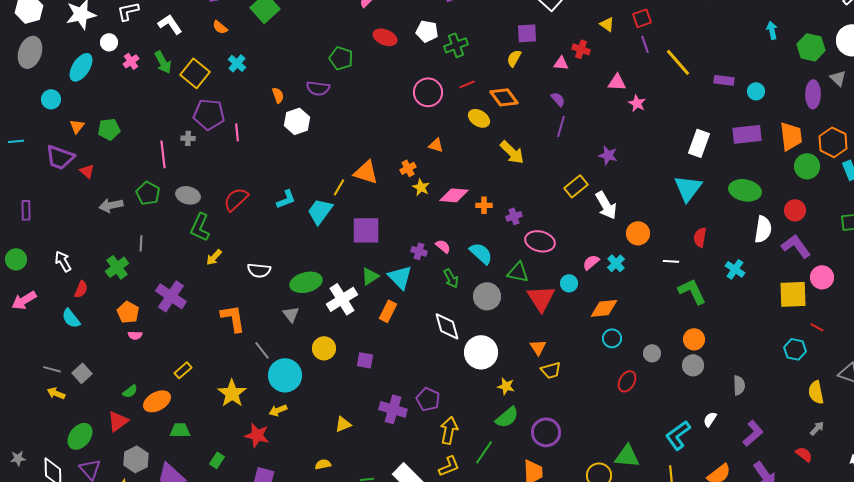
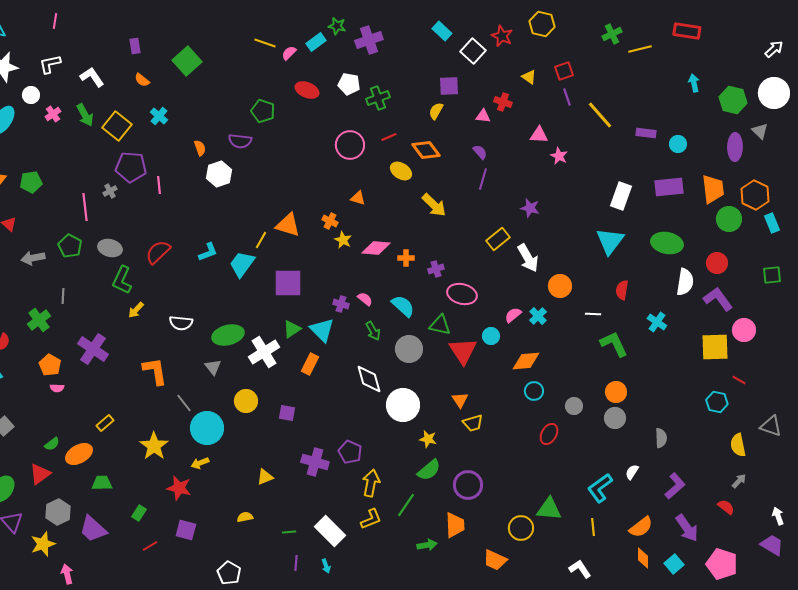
gray cross: (188, 138) -> (110, 191), turned -32
orange cross: (408, 168) -> (330, 221), turned -35

